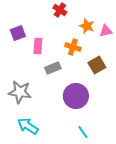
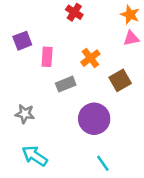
orange star: (87, 26) -> (130, 15), moved
orange cross: (73, 47) -> (90, 58), turned 35
gray star: (20, 92) -> (25, 114), size x0.7

